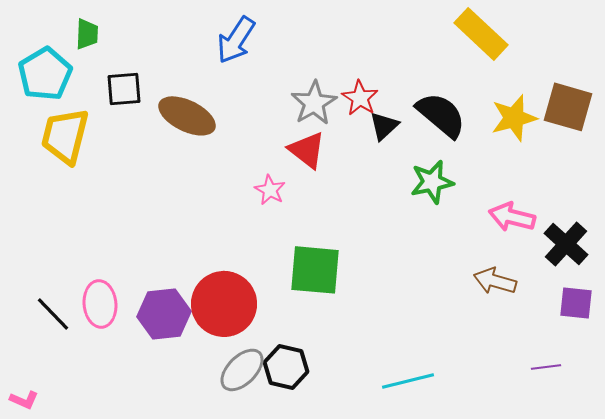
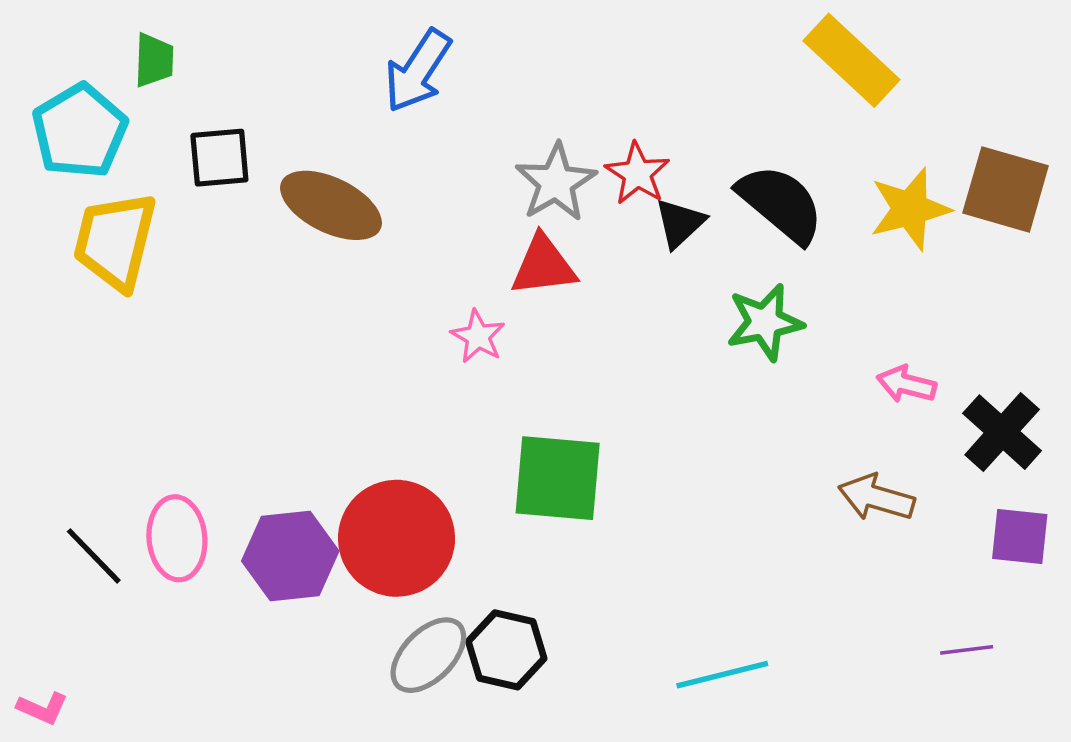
red triangle: (307, 150) -> (543, 266), turned -45
pink arrow: (512, 217) -> (906, 384), size x0.7

